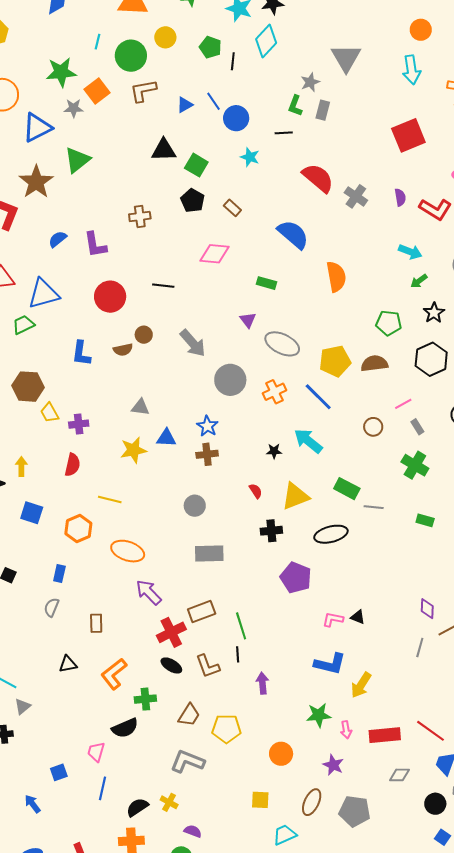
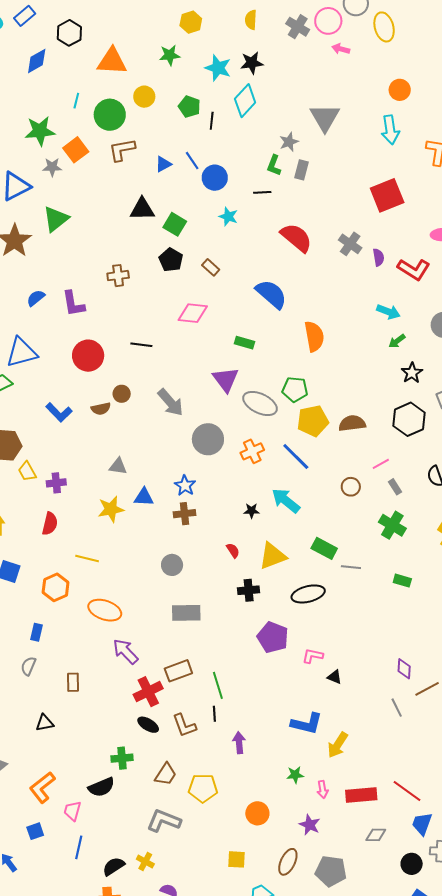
gray cross: (356, 196) -> (350, 244), moved
purple triangle: (248, 320) -> (226, 379), size x1.6
green pentagon: (389, 323) -> (295, 389), moved
blue L-shape: (81, 353) -> (59, 412), turned -52
pink L-shape: (333, 619) -> (313, 656), moved
gray line: (420, 647) -> (397, 708), turned -42
orange L-shape: (114, 674) -> (42, 787), moved
green star: (319, 715) -> (295, 775), size x0.7

